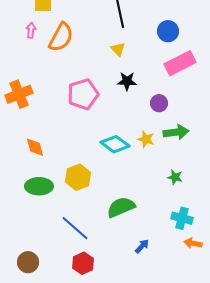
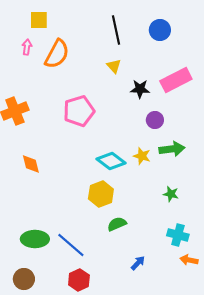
blue circle: (168, 31) -> (160, 30), moved
black star: (127, 81) -> (140, 89), moved
yellow hexagon: (78, 177) -> (101, 194), moved
green ellipse: (39, 186) -> (35, 239), moved
green semicircle: (121, 207) -> (117, 224), size x0.7

